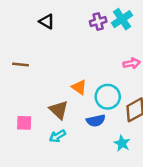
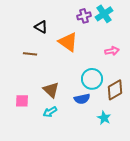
black triangle: (47, 21) -> (41, 27), moved
brown line: (21, 64) -> (30, 54), moved
orange triangle: (79, 87) -> (68, 42), moved, size x1.5

